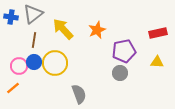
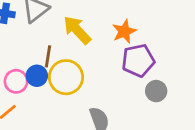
brown line: (34, 40) -> (48, 56), moved
purple pentagon: (124, 51) -> (138, 61), moved

